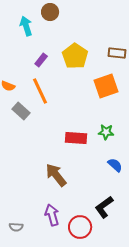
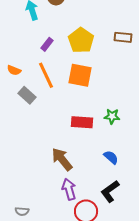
orange square: (106, 86) -> (80, 75), moved, turned 30
blue semicircle: (115, 165) -> (111, 157), moved
purple arrow: (52, 215) -> (69, 189), moved

